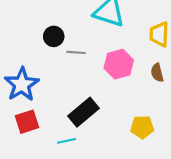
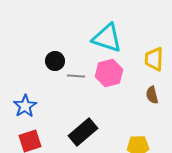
pink hexagon: (119, 64) -> (109, 73), moved
blue star: (22, 84) -> (25, 106), size x0.7

